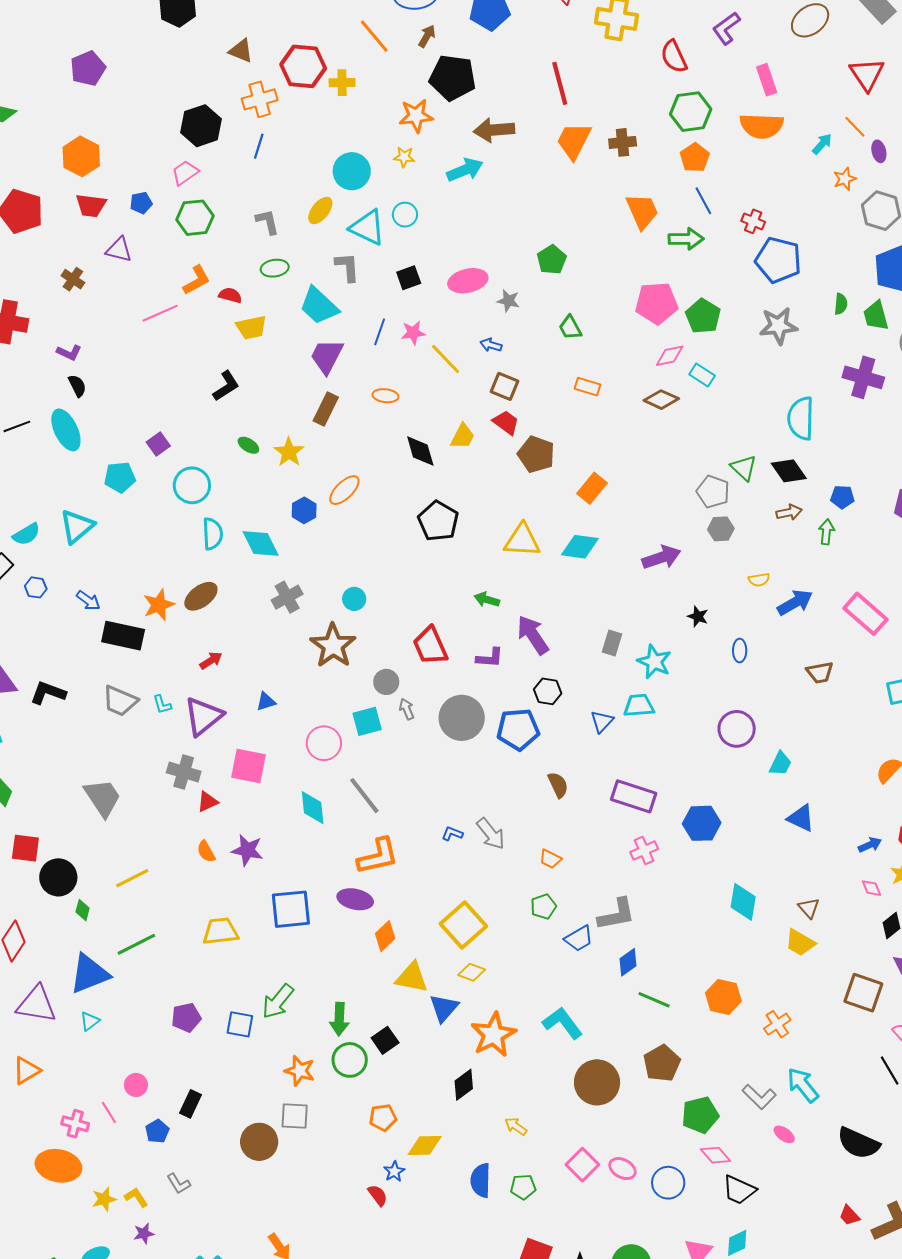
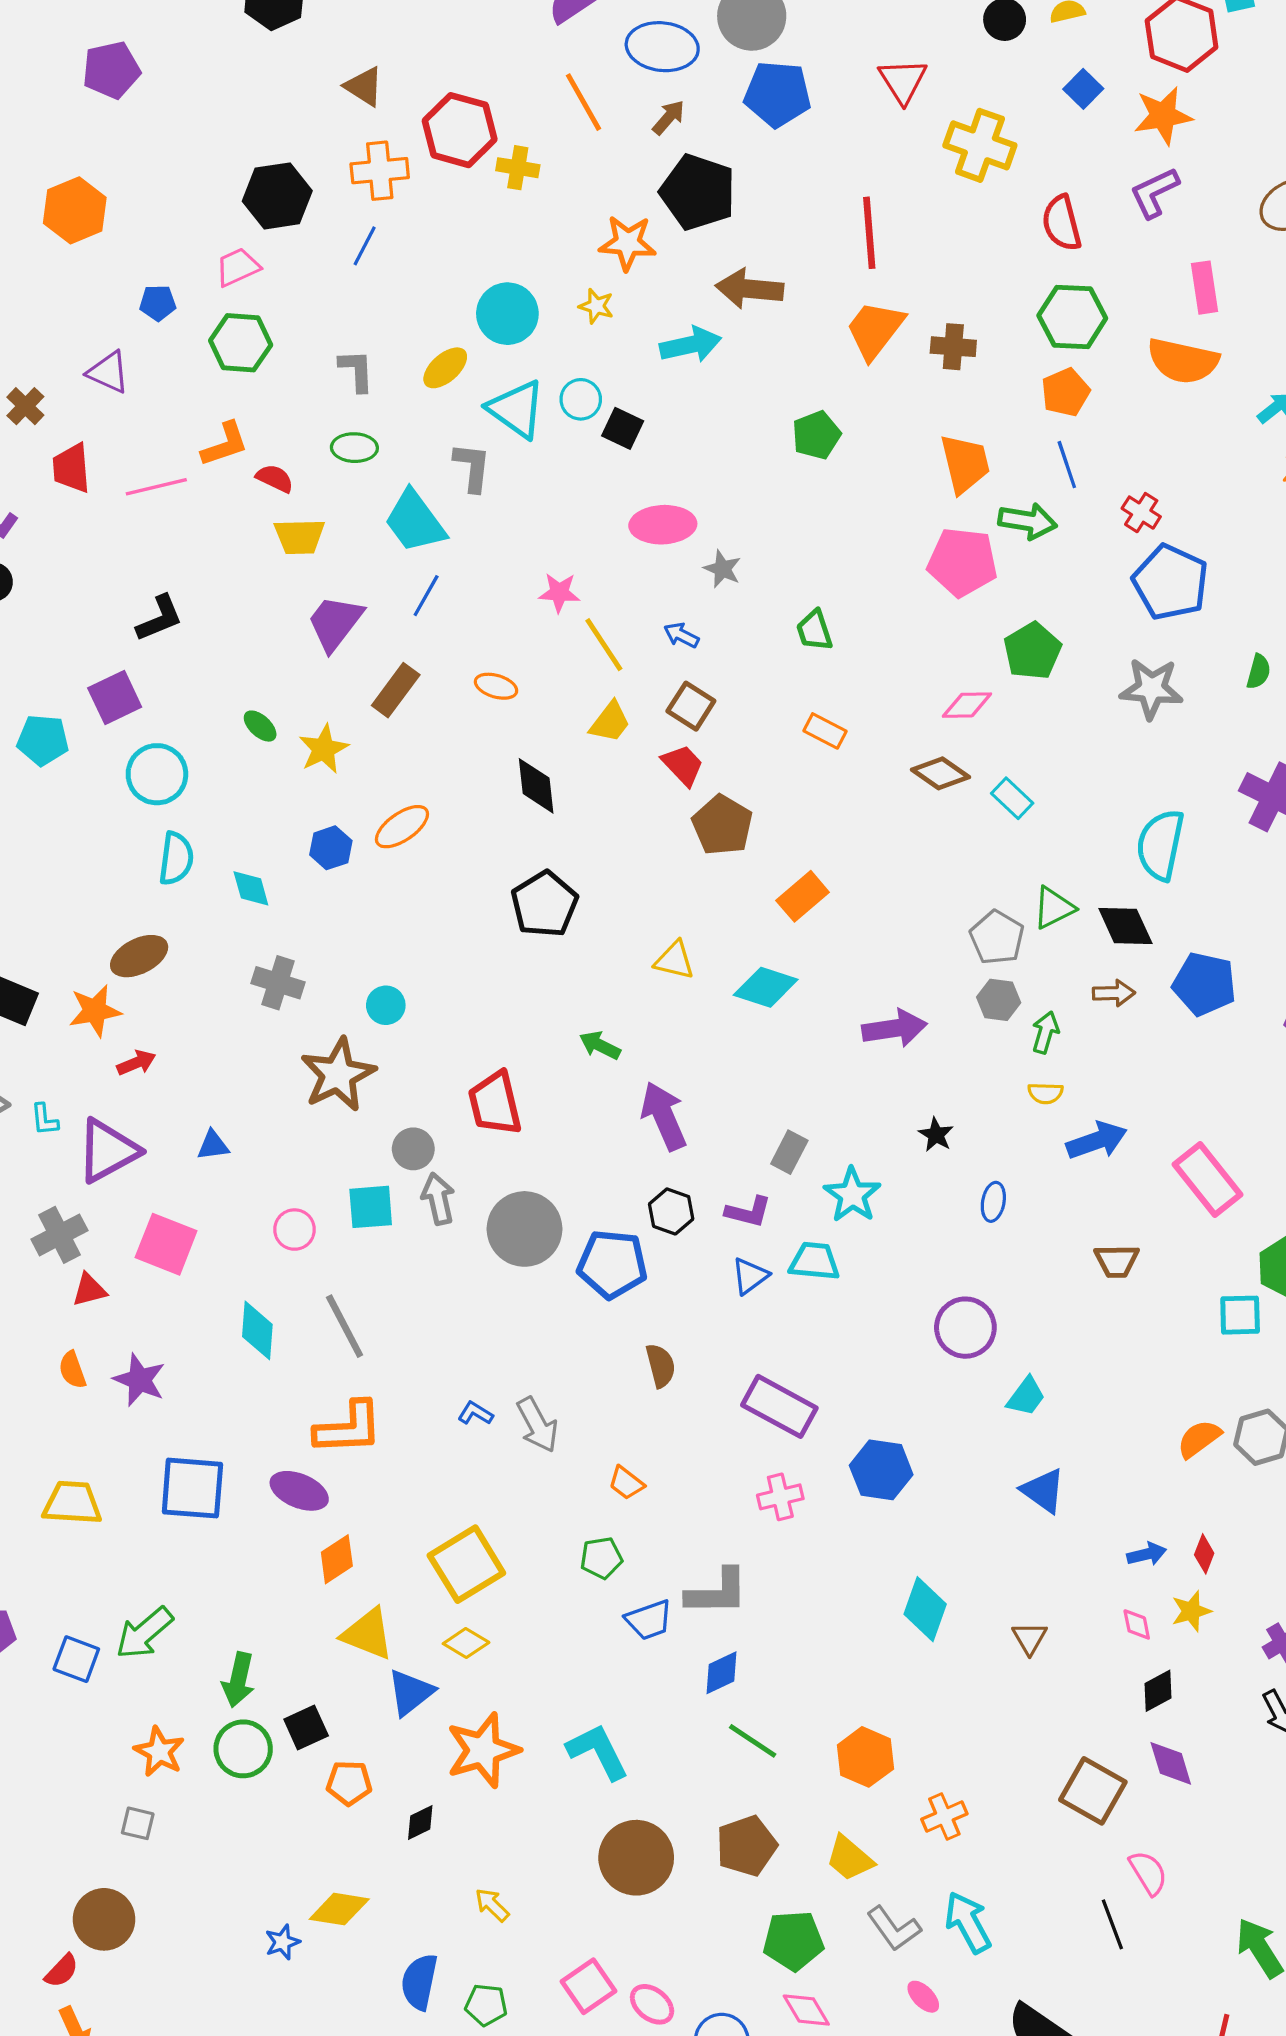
red trapezoid: (91, 206) -> (71, 468), moved, turned 68
green pentagon: (552, 260) -> (816, 435), moved
black square: (409, 278) -> (623, 428), moved, turned 35
pink pentagon: (656, 303) -> (962, 562), moved
blue line: (380, 332) -> (426, 596), moved
purple trapezoid: (327, 356) -> (335, 623), moved
cyan rectangle: (702, 375) -> (1012, 798), moved
black L-shape: (226, 386) -> (159, 618), moved
yellow trapezoid: (463, 436) -> (610, 722), moved
purple square: (158, 444) -> (115, 698), size x1.4
green triangle: (744, 468) -> (1054, 908), turned 40
blue pentagon: (842, 497) -> (1204, 984), size x1.6
green arrow: (826, 532) -> (1045, 1032), moved
yellow triangle: (522, 540) -> (674, 960), size x0.7
cyan diamond: (261, 544) -> (251, 888), size x0.7
gray cross: (287, 597) -> (278, 983), turned 36
orange star: (159, 605) -> (95, 1011), moved
purple L-shape: (490, 658) -> (748, 1212), moved
gray arrow: (407, 709) -> (438, 1199), size x1.4
pink circle: (324, 743) -> (295, 1230), size x0.7
gray cross: (184, 772) -> (60, 1235), turned 36
yellow trapezoid: (800, 943) -> (850, 1858), moved
black diamond: (464, 1085) -> (420, 1823), size x0.7
gray square: (295, 1116) -> (138, 1823), size x0.7
orange pentagon: (383, 1118) -> (349, 1783), moved
brown circle: (259, 1142) -> (104, 1919), moved
red semicircle: (378, 1195) -> (62, 1971), moved, turned 70

